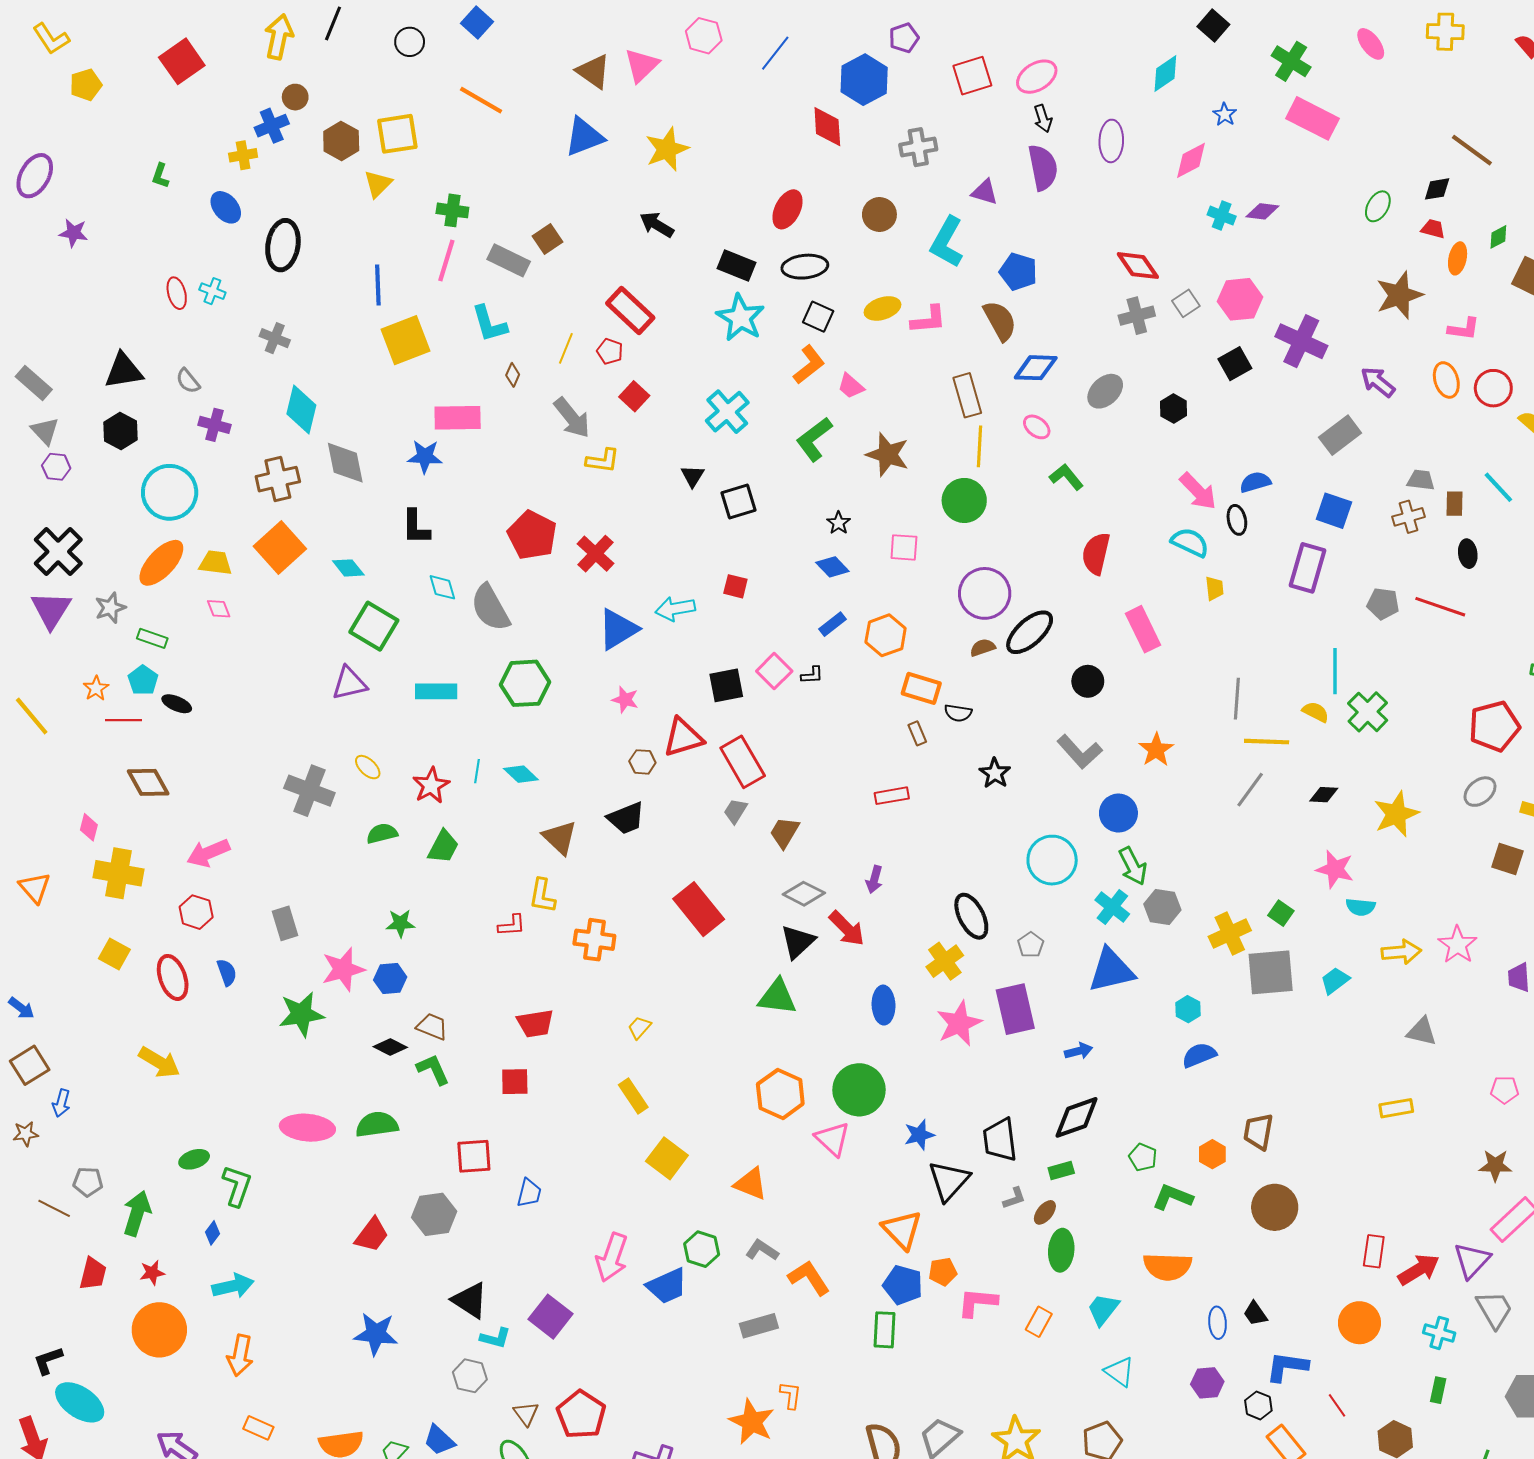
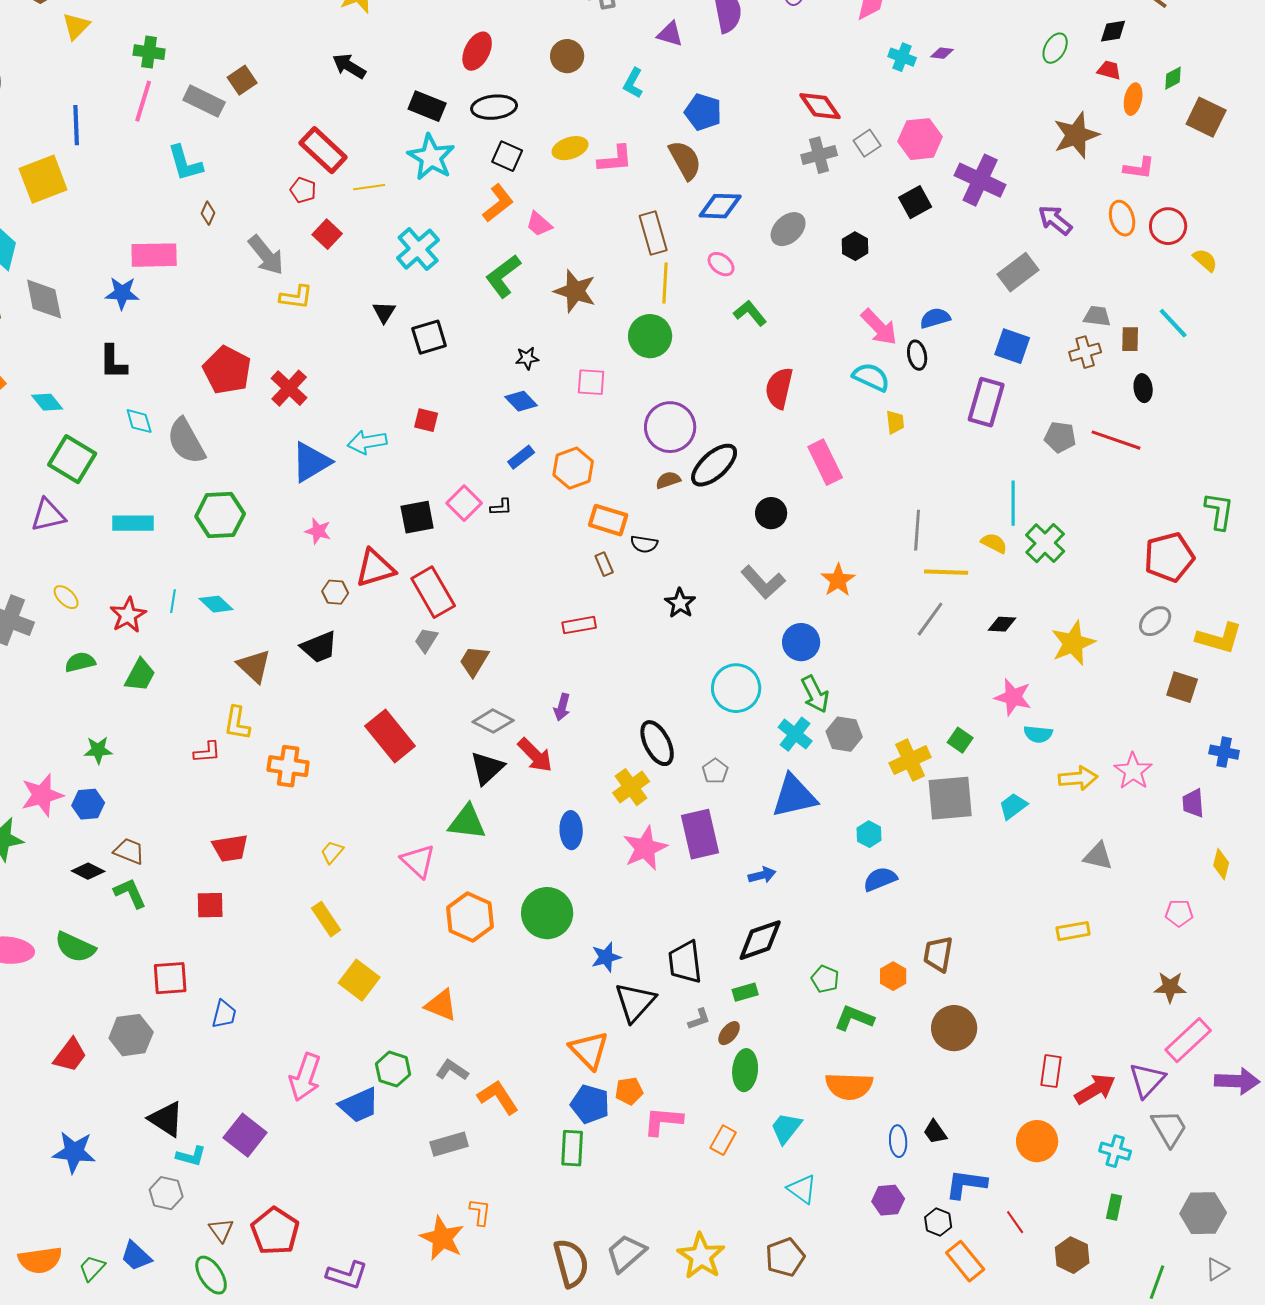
purple diamond: (1262, 211) -> (942, 53), size x0.7
cyan L-shape: (947, 242) -> (633, 83), size x0.6
yellow square: (405, 340) -> (43, 179), moved
yellow line: (566, 348) -> (369, 187), moved, turned 60
black star: (839, 523) -> (527, 358), turned 30
green semicircle: (377, 1125) -> (75, 947), turned -147
pink triangle: (832, 1139) -> (418, 861), moved

